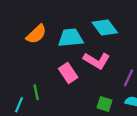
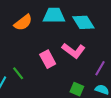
cyan trapezoid: (71, 38) -> (54, 16), moved
green line: (36, 92) -> (18, 73), turned -32

